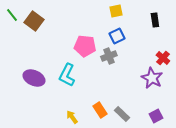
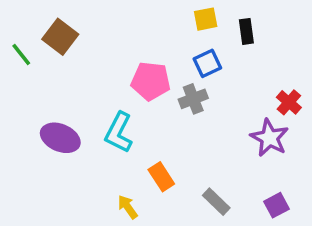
green line: (12, 15) -> (21, 55), moved
black rectangle: (155, 20) -> (246, 31), moved
orange rectangle: (100, 110) -> (161, 177), moved

